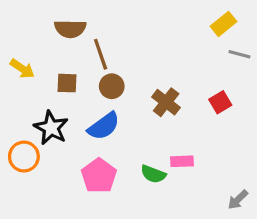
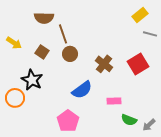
brown square: (67, 83) -> (42, 52), turned 32
red square: (220, 102) -> (138, 64), size x1.5
blue semicircle: (104, 126) -> (82, 90), moved
green semicircle: (153, 174) -> (129, 120), moved
pink pentagon: (99, 176) -> (68, 121), moved

